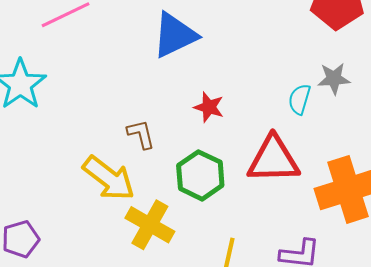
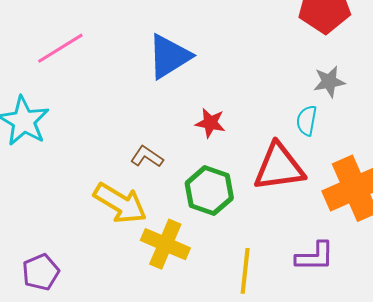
cyan semicircle: (299, 99) -> (307, 121), moved
brown L-shape: (141, 134) -> (147, 157), turned -36

